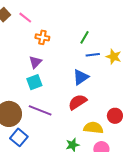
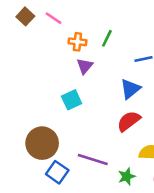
green line: (84, 37) -> (107, 38), moved
purple triangle: (35, 62) -> (85, 66), moved
purple line: (40, 110) -> (93, 159), moved

